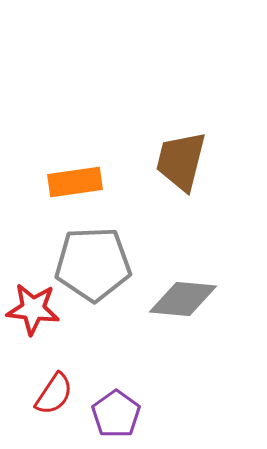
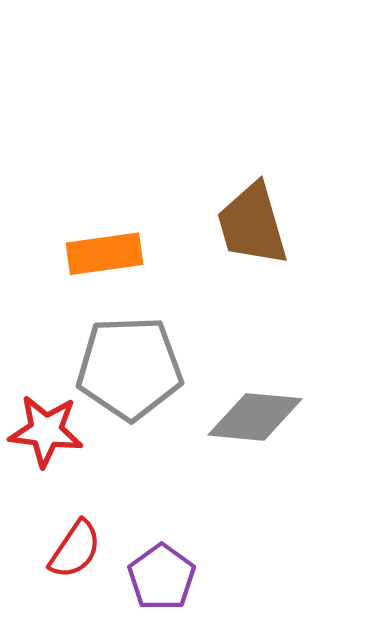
brown trapezoid: (181, 161) -> (252, 224), turned -30

